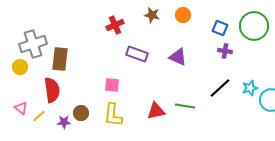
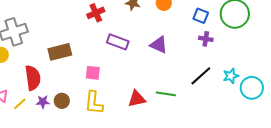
brown rectangle: (60, 59) -> (60, 52), moved, turned 70
purple star: (64, 122) -> (43, 102), moved

